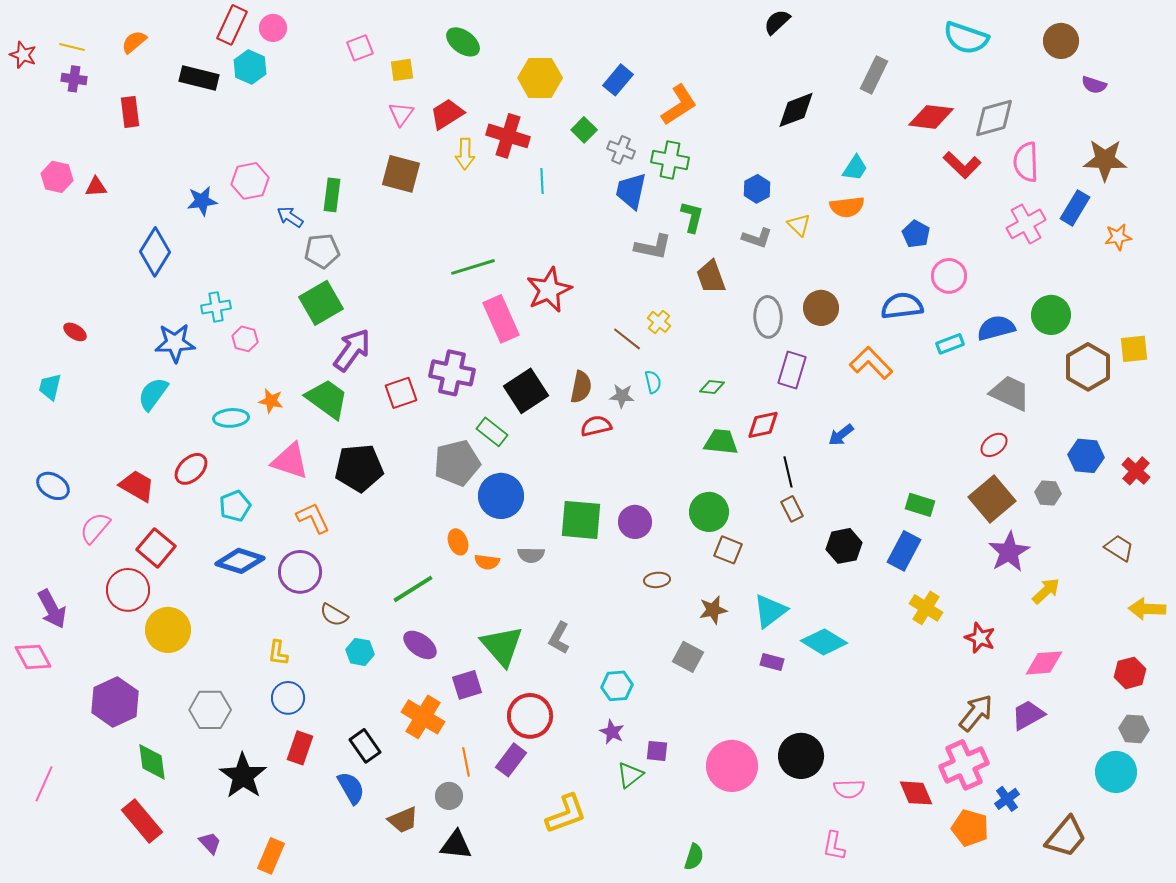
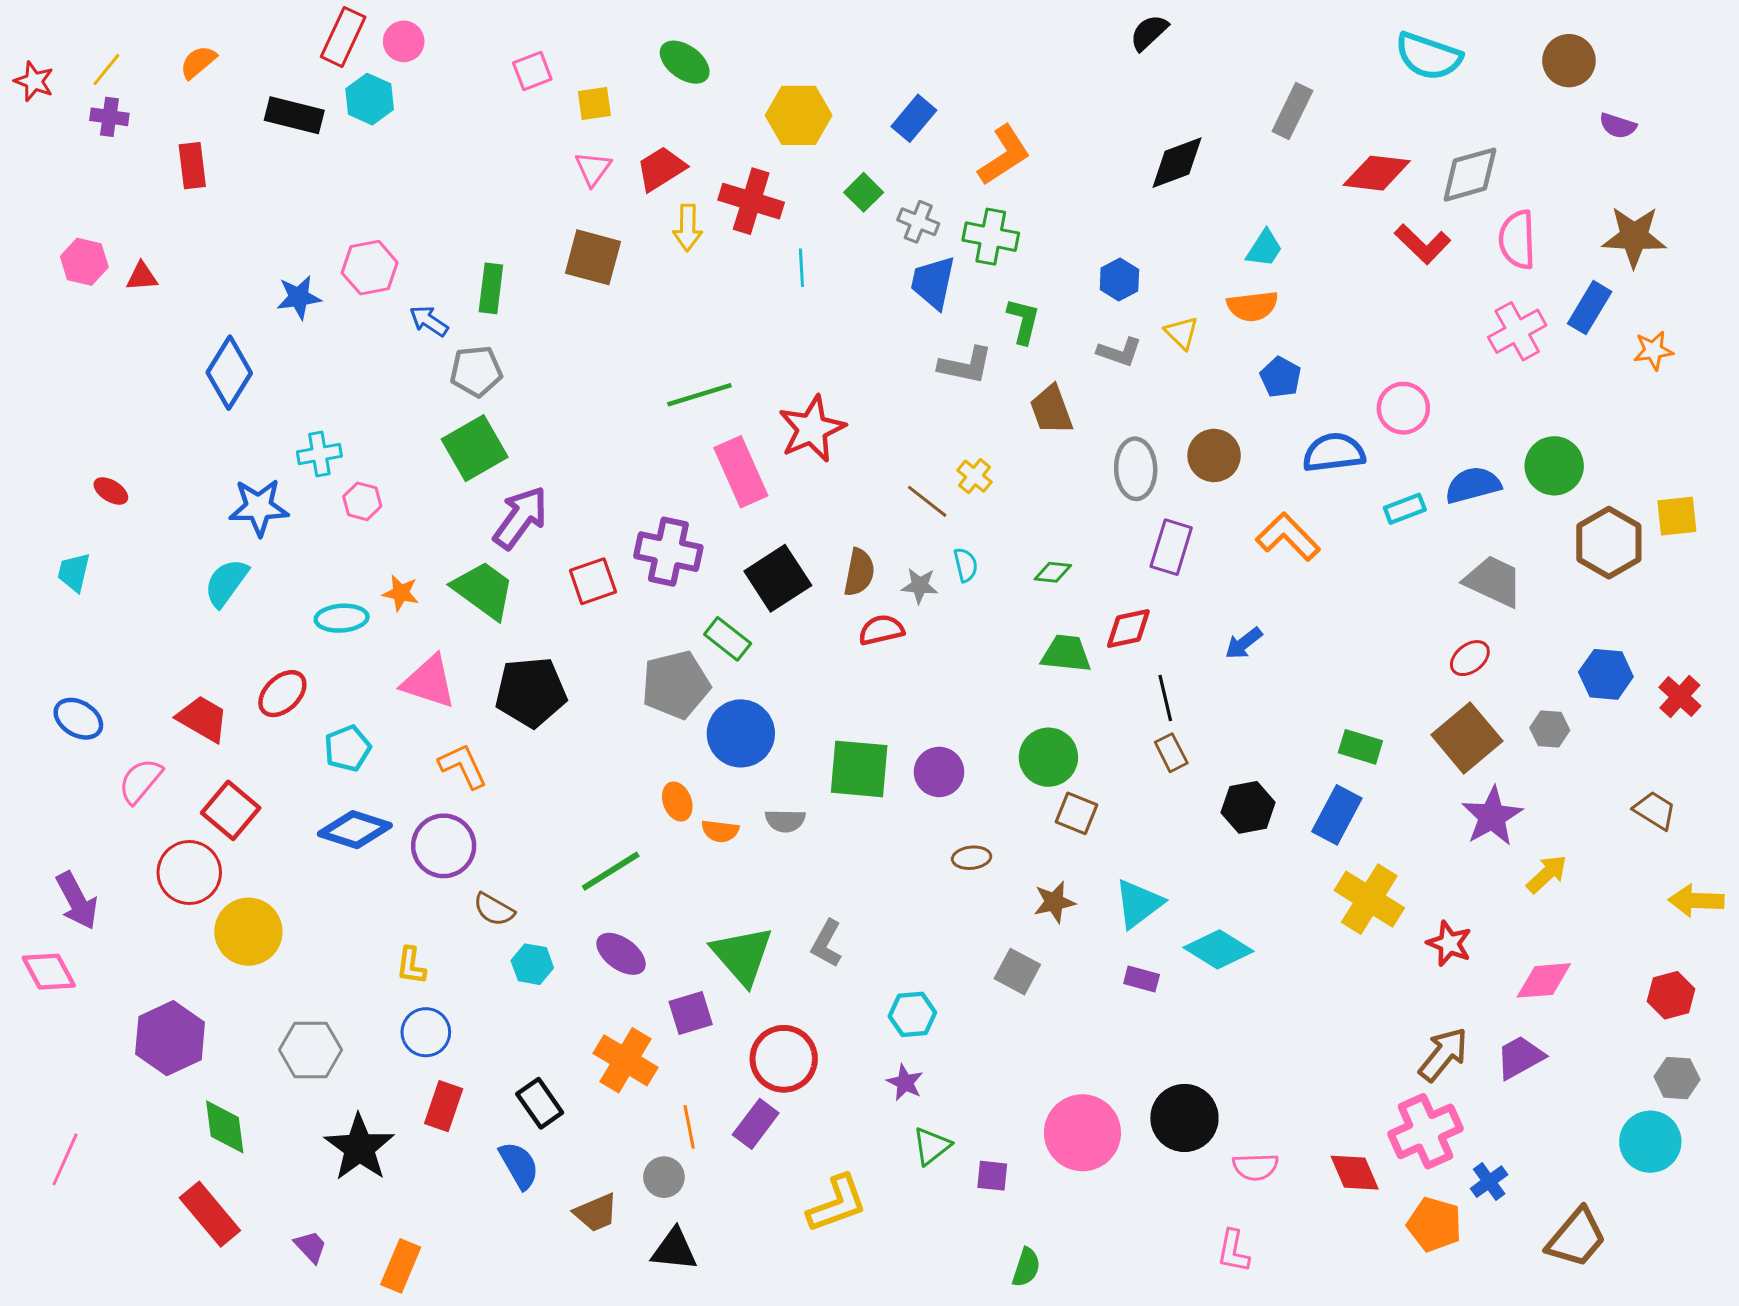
yellow line: (72, 47) -> (106, 70), turned -65
blue pentagon: (916, 234) -> (1281, 377), moved
yellow cross: (926, 608) -> (1369, 899), size x1.4
purple square: (657, 751) -> (992, 1176), moved

